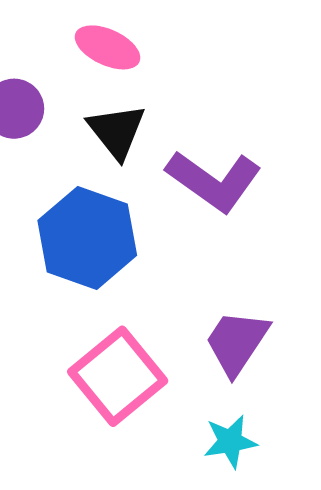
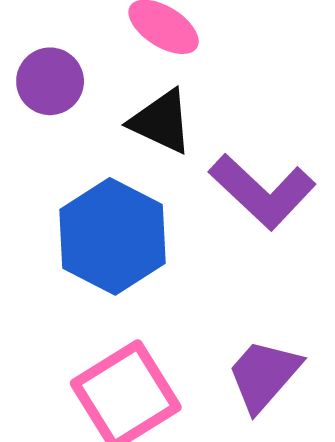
black triangle: (117, 131) -> (161, 122), turned -34

